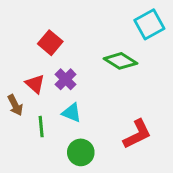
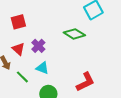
red square: (50, 43) -> (18, 22), moved, turned 35
green line: (41, 127) -> (22, 77), turned -40

